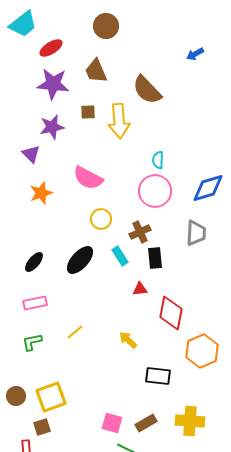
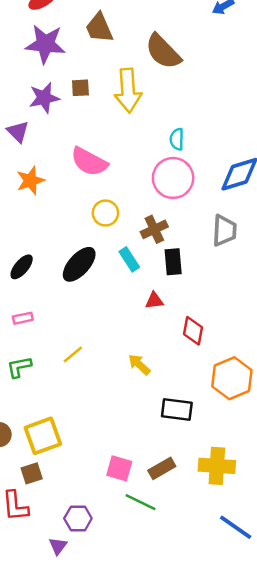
brown square: (88, 112) -> (80, 88), moved
pink rectangle: (35, 303) -> (23, 318), size x0.7
red diamond: (171, 313) -> (193, 331), size x0.7

